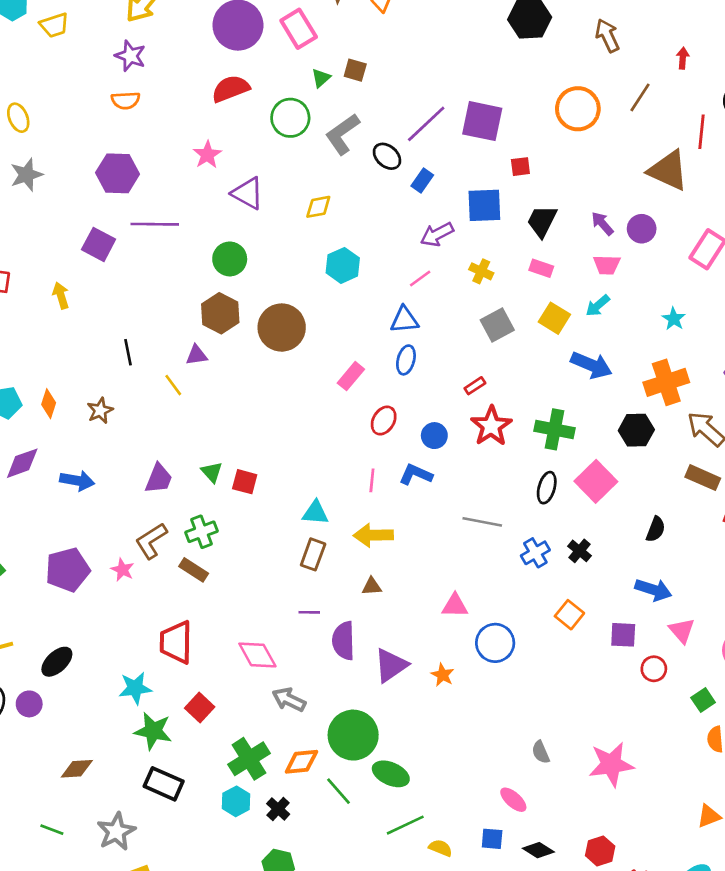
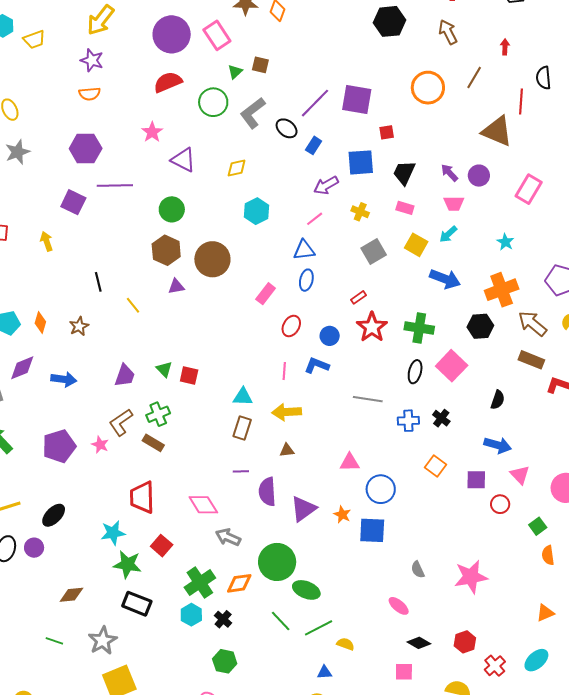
purple triangle: (197, 355) -> (176, 286), moved
blue cross: (535, 553) -> (408, 421), turned 30
green line: (338, 791) -> (281, 621), moved
blue square: (492, 839) -> (372, 530), moved, size x1.6

